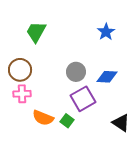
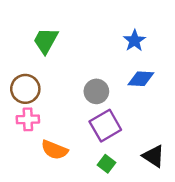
blue diamond: (107, 77) -> (141, 79), moved
green square: (67, 121) -> (107, 164), moved

